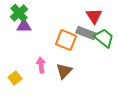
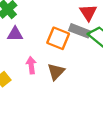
purple triangle: (24, 26) -> (15, 34), moved

